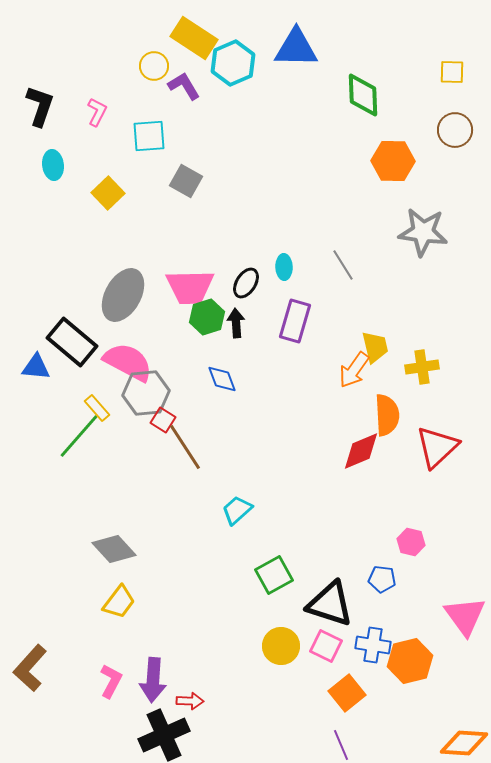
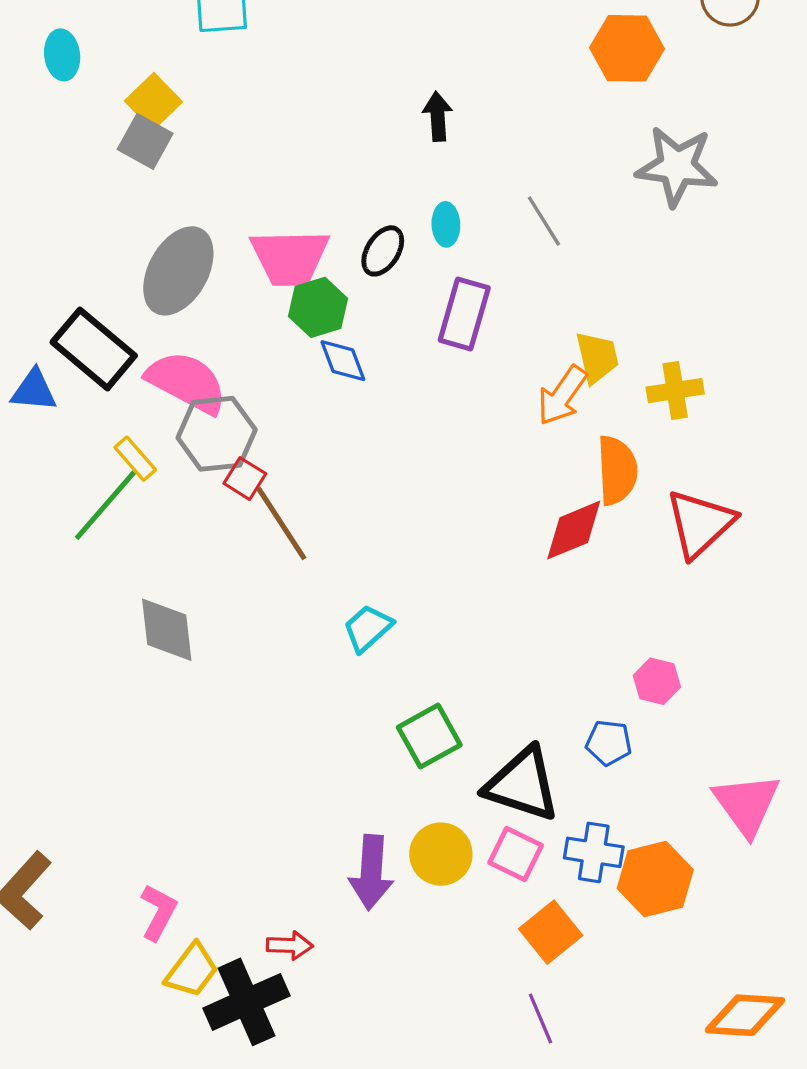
gray square: (186, 181) -> (145, 141), moved
black arrow: (236, 323) -> (438, 116), moved
blue diamond: (222, 379) -> (343, 361), moved
gray diamond: (114, 549) -> (167, 630), moved, turned 36
yellow trapezoid: (119, 602) -> (192, 970), moved
purple arrow: (153, 680) -> (371, 872), moved

